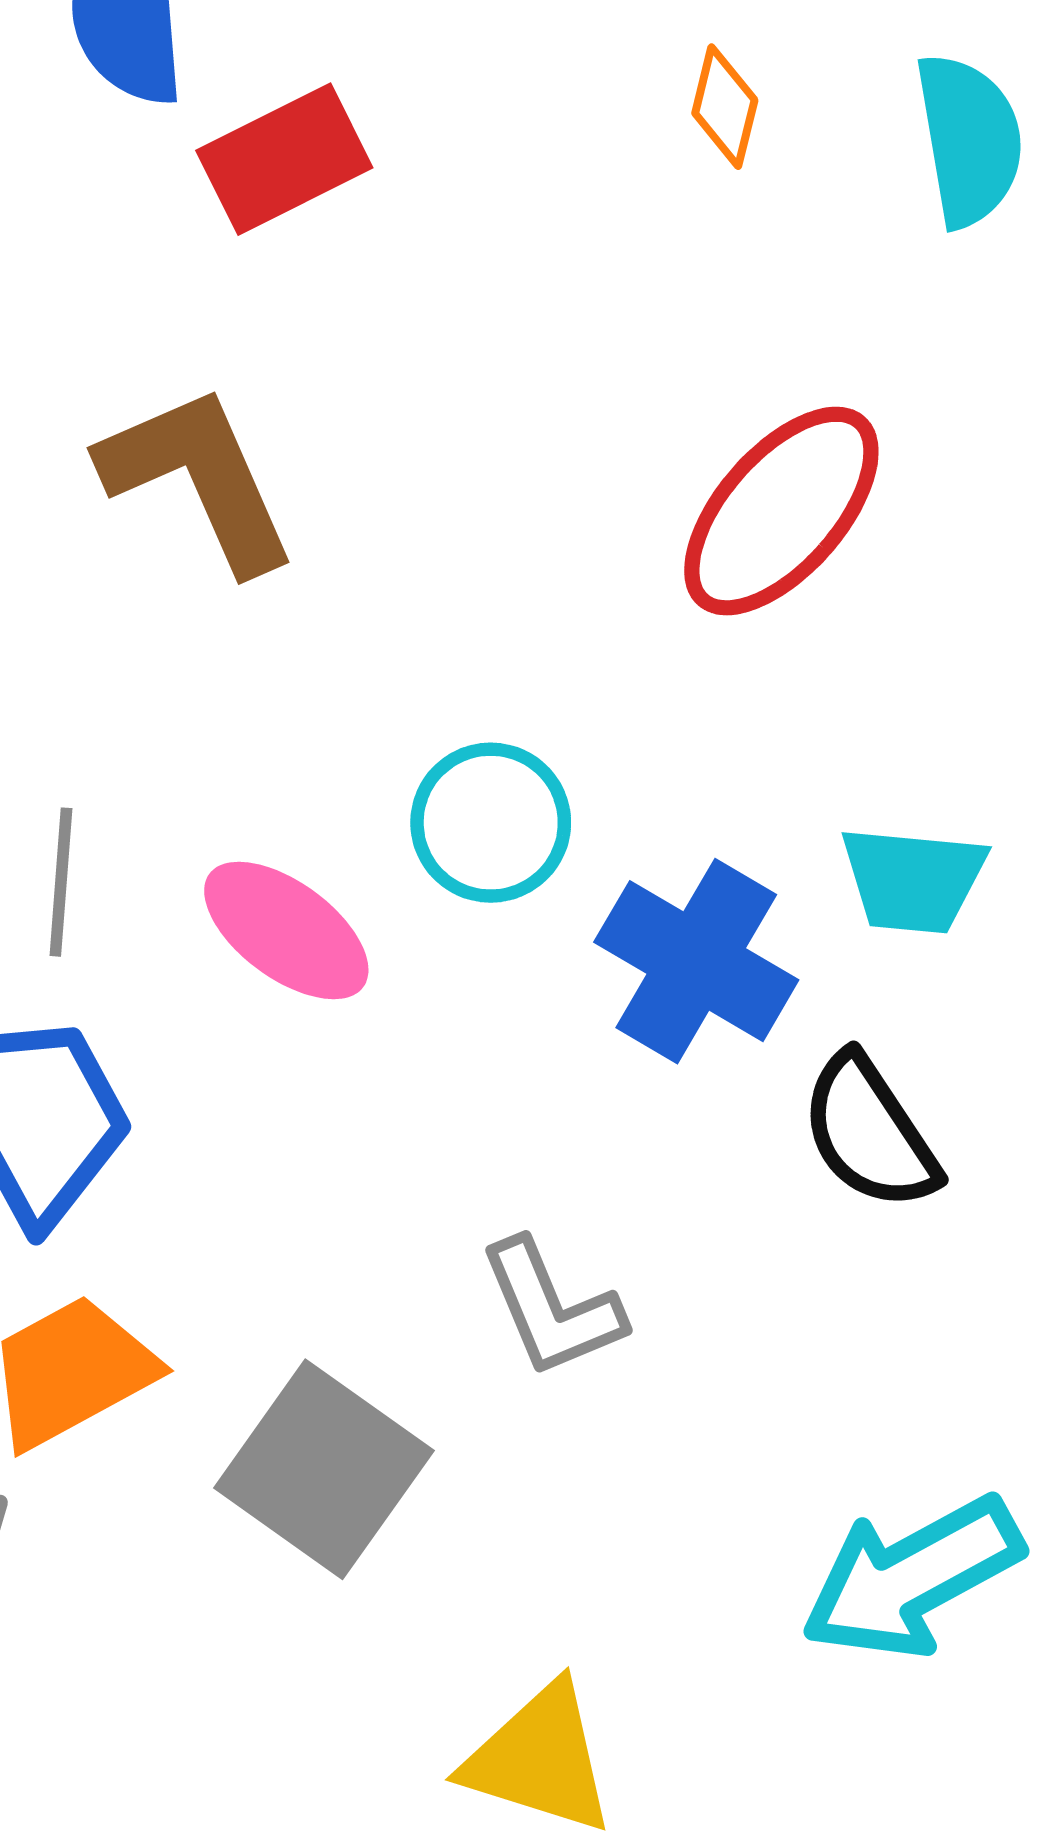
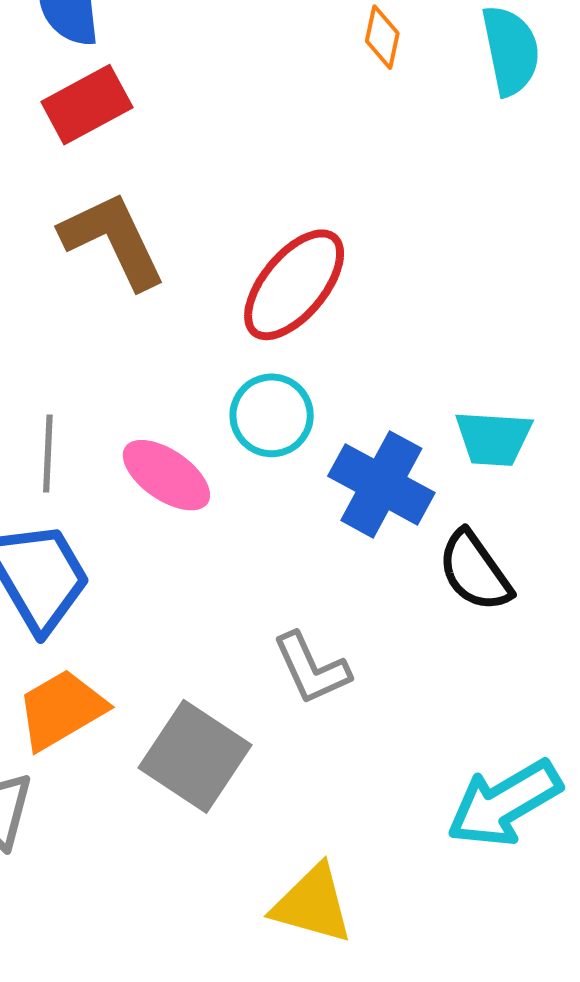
red rectangle: (284, 159) -> (87, 105), moved
red ellipse: (781, 511) -> (294, 285), moved

